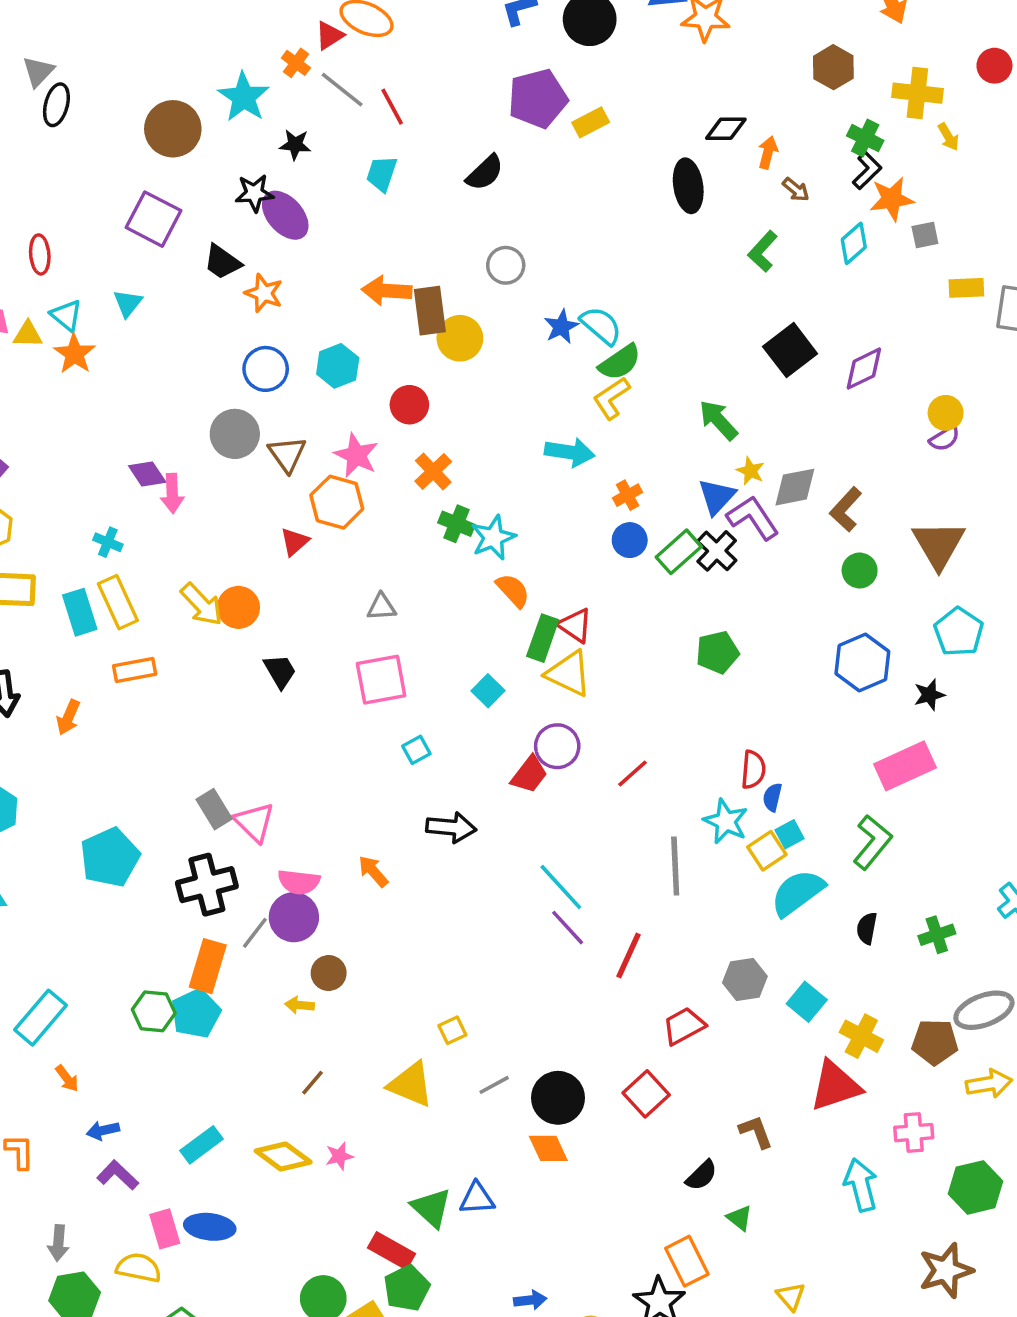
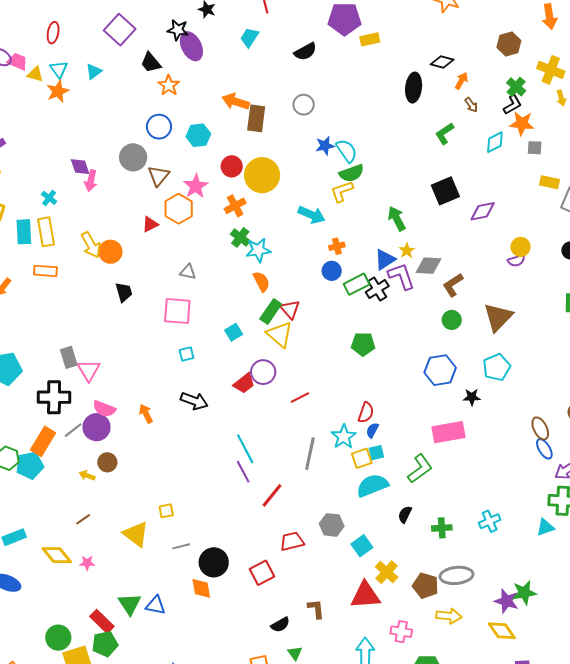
yellow circle: (460, 338) -> (262, 175), moved, size x1.4

